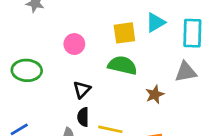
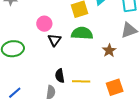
black triangle: (82, 90) -> (54, 40), moved

